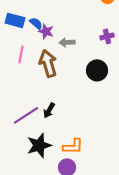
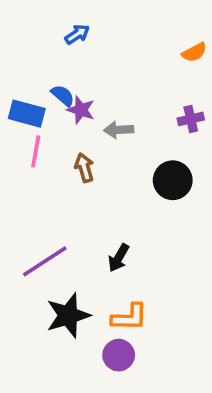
blue rectangle: (15, 20) -> (27, 114), moved
brown arrow: (48, 63) -> (84, 168), size x0.6
black arrow: (49, 110) -> (119, 258), moved

